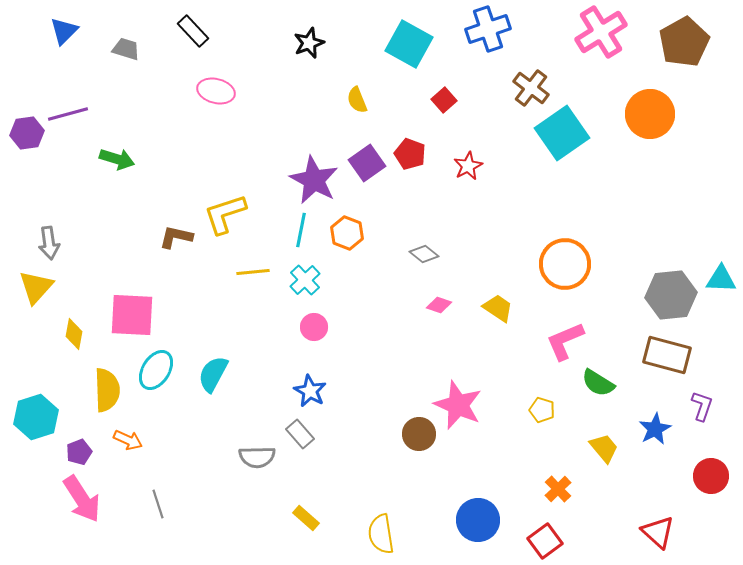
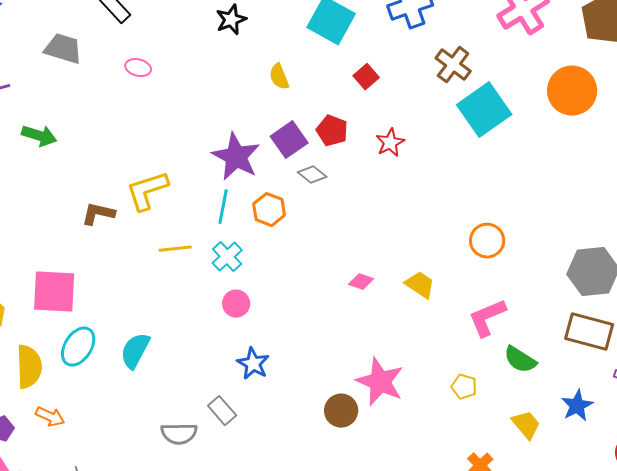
gray trapezoid: (126, 49) -> (63, 49), moved, size x1.4
pink ellipse: (216, 91) -> (138, 68), size x0.7
gray diamond: (424, 254) -> (312, 175), moved
orange circle: (565, 264) -> (487, 241), size x0.7
blue star: (310, 391) -> (253, 364), moved

